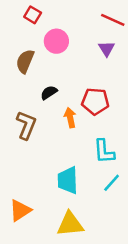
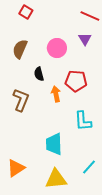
pink circle: (56, 41) -> (57, 48), moved
black semicircle: (49, 93) -> (39, 74), turned -72
cyan line: (112, 183) -> (89, 167), moved

